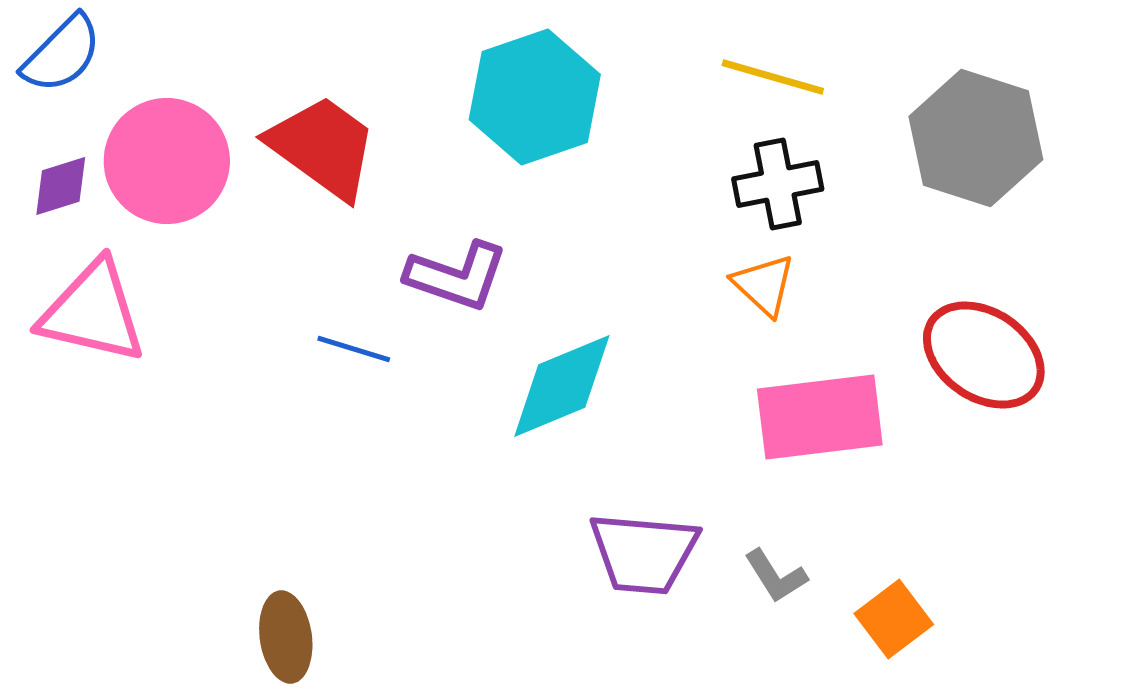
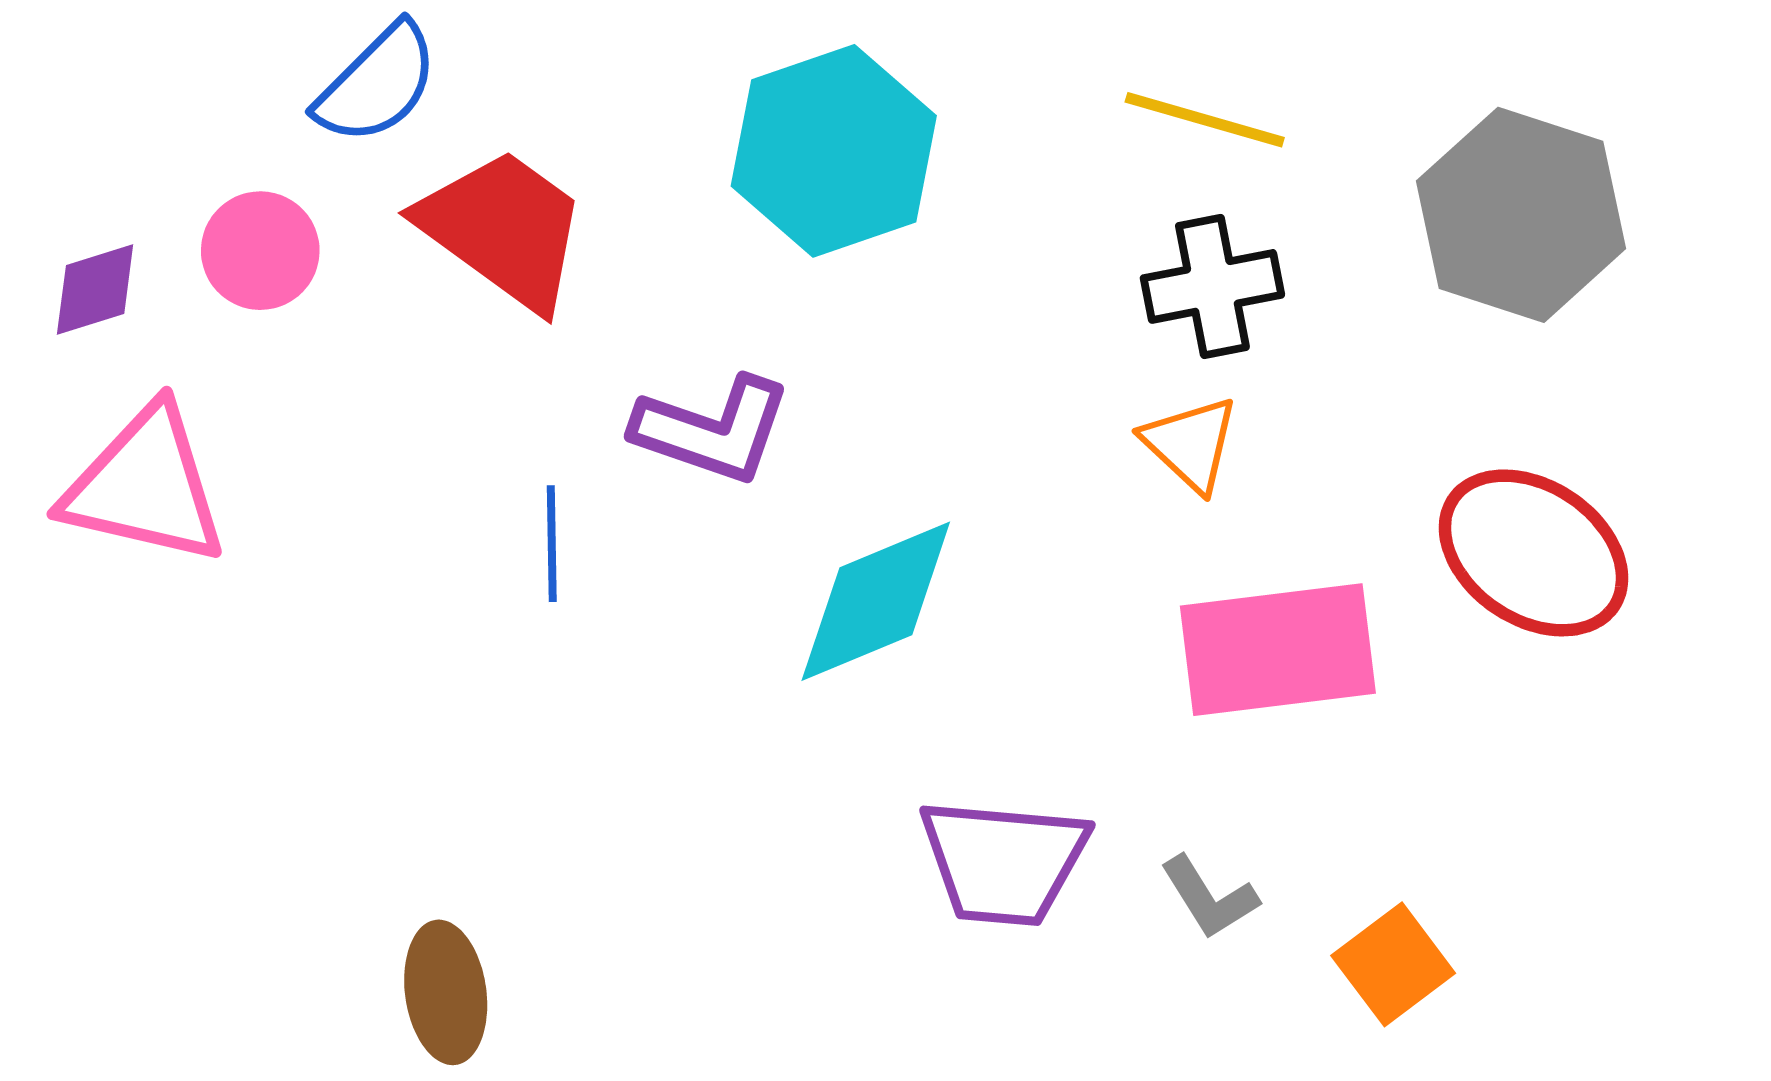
blue semicircle: (62, 54) -> (377, 84), moved
pink circle: (167, 161) -> (260, 251), size x0.6
blue line: (354, 349) -> (552, 544), turned 72

